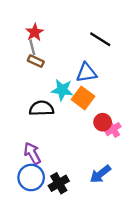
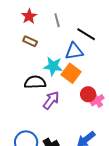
black line: (100, 39) -> (86, 34), moved
gray line: (32, 47) -> (57, 20), moved
purple arrow: (32, 153) -> (51, 100), moved, turned 66

